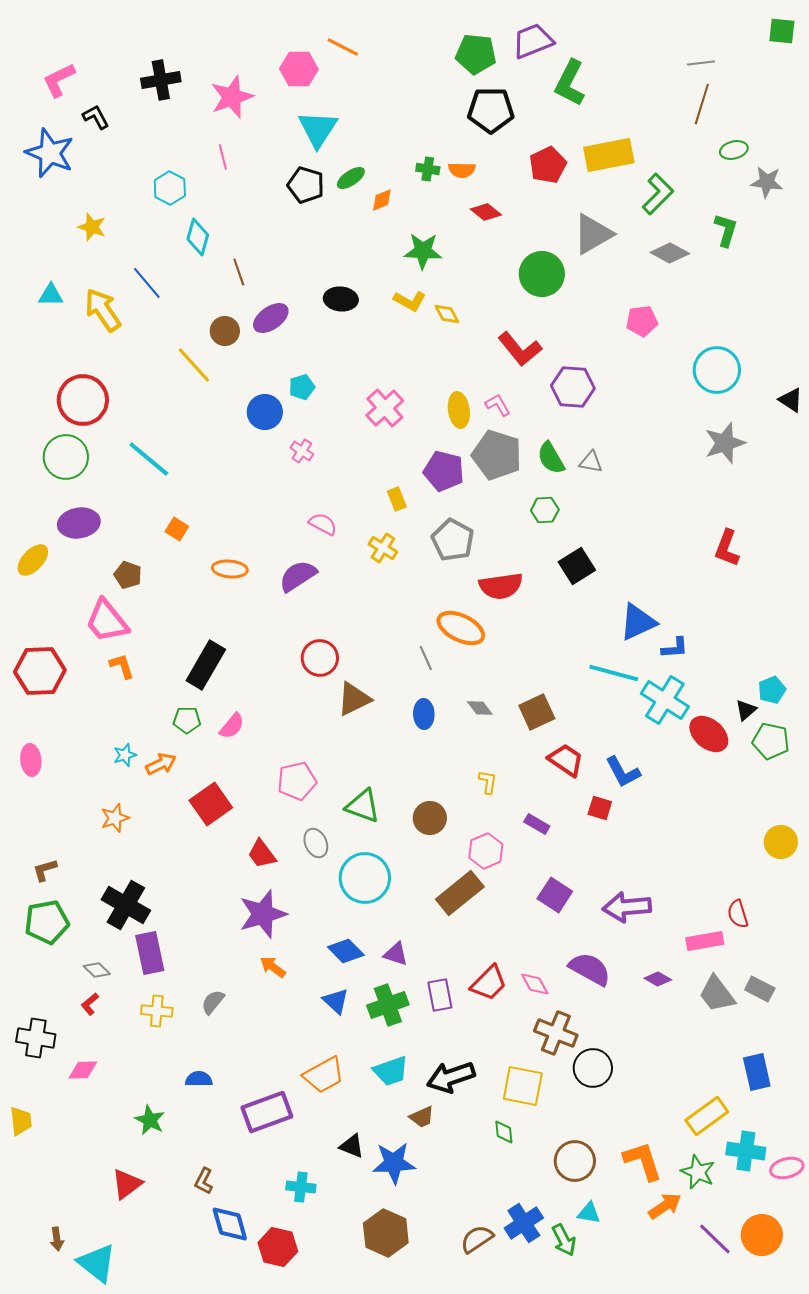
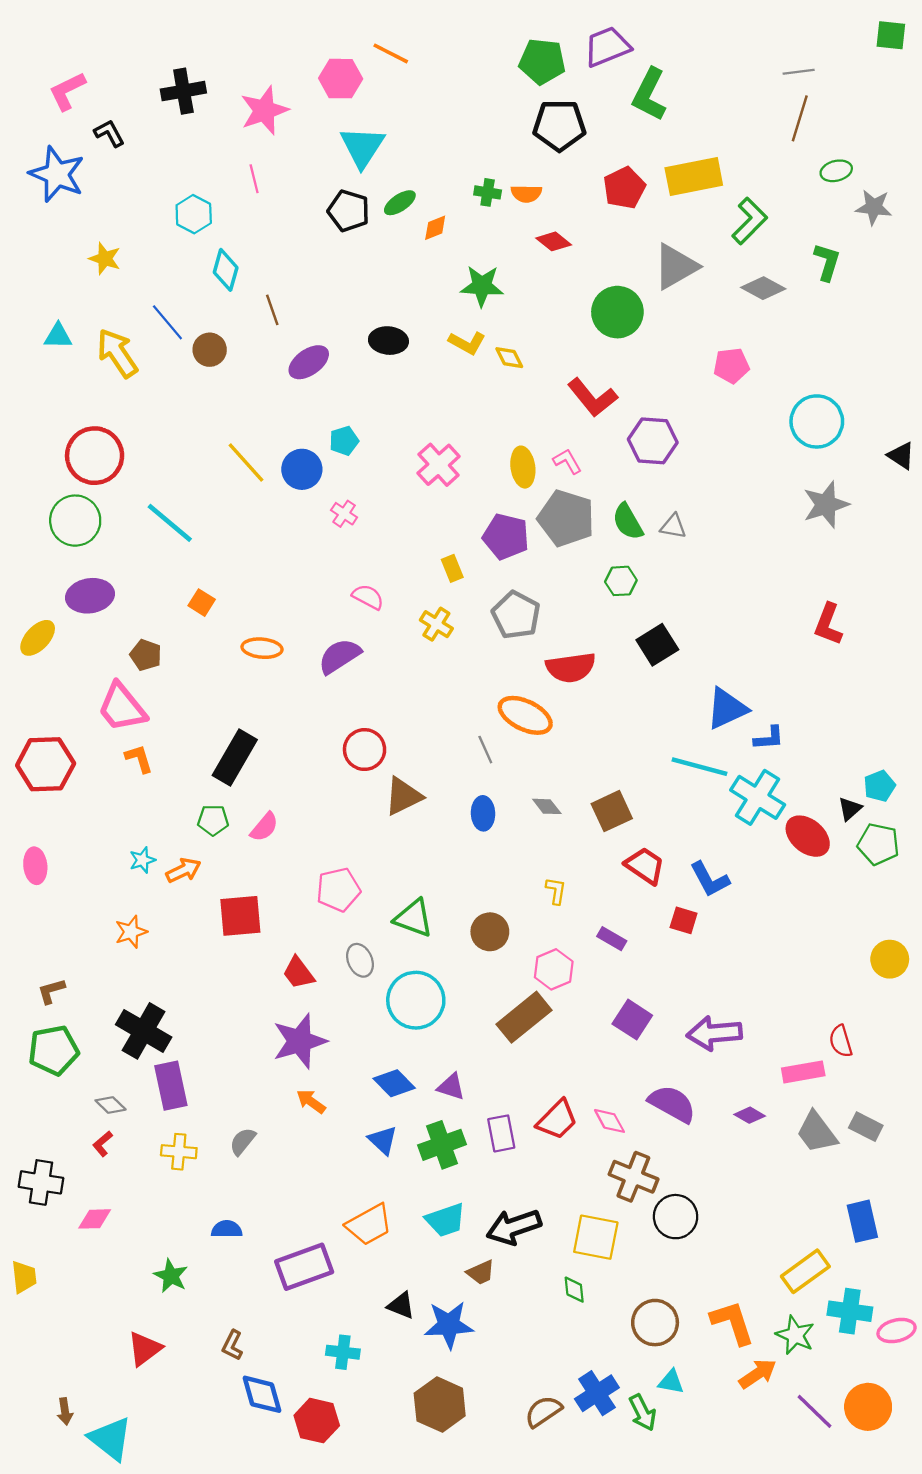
brown circle: (225, 331) -> (210, 350), moved
yellow line: (194, 365) -> (246, 462), moved
red square: (211, 804) -> (240, 916), turned 30

